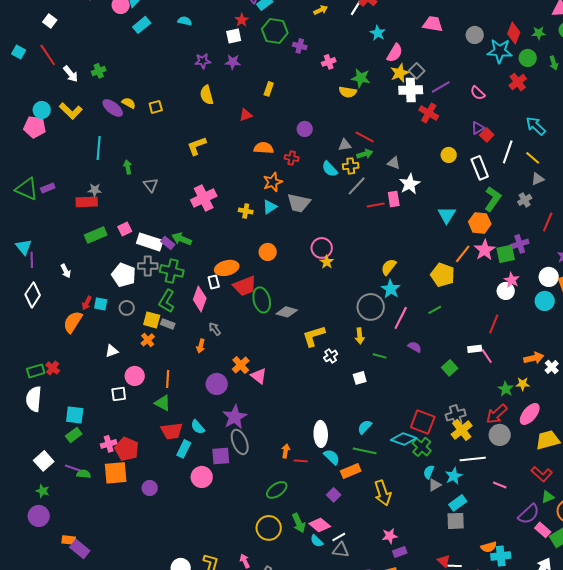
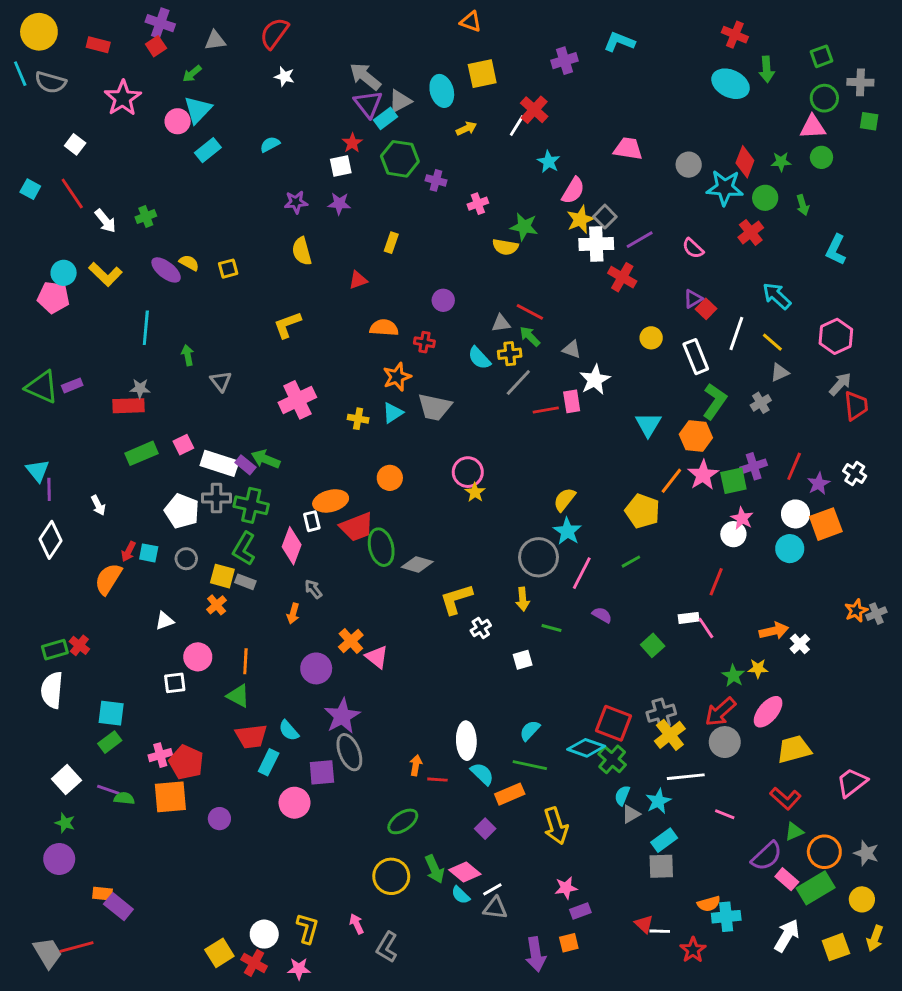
cyan semicircle: (185, 21) -> (270, 144), turned -40
green arrow: (365, 154) -> (530, 336), turned -119
red line: (548, 222) -> (794, 466), moved

